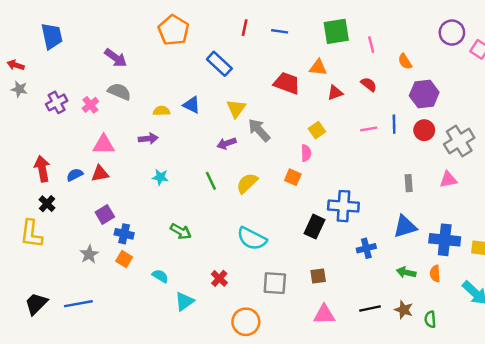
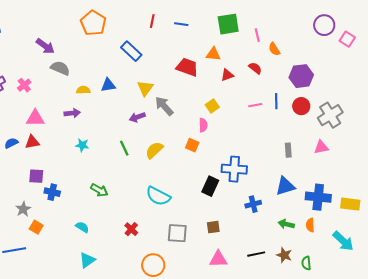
orange semicircle: (405, 61) -> (274, 49), moved
gray semicircle: (119, 92) -> (60, 68), moved
blue triangle: (192, 105) -> (108, 85), turned -35
purple square: (105, 215) -> (36, 176), turned 35
orange square: (124, 259) -> (36, 227), moved
cyan triangle: (184, 301) -> (87, 260), moved

